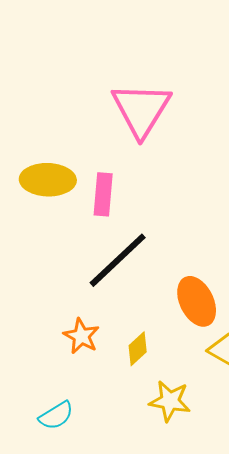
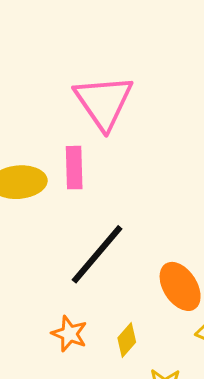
pink rectangle: (103, 194) -> (74, 168), moved

